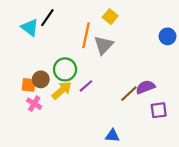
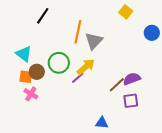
yellow square: (110, 17) -> (126, 12), moved
cyan triangle: (30, 28) -> (24, 54), moved
yellow arrow: (62, 90) -> (86, 67), moved
purple square: (159, 110) -> (131, 101), moved

